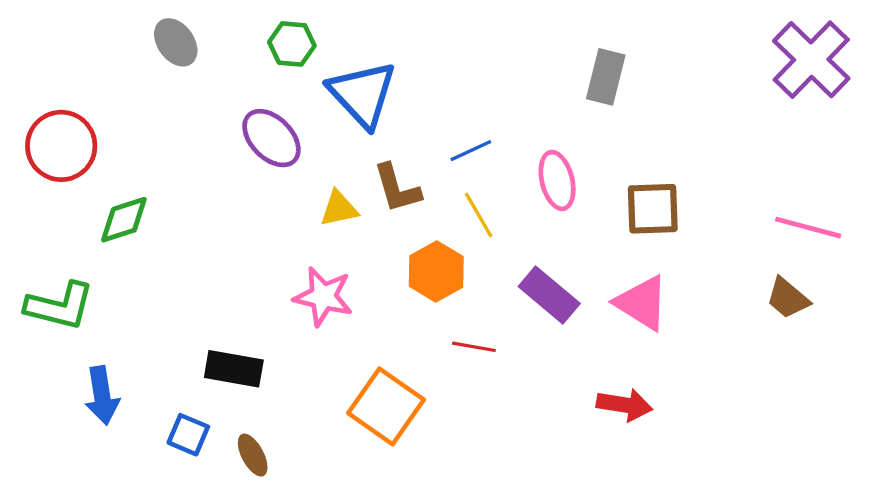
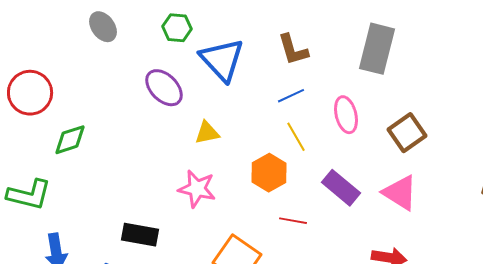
gray rectangle: (606, 77) -> (377, 49), size x1.4
brown L-shape: (397, 188) -> (293, 50), moved
brown square: (653, 209) -> (407, 133), turned -33

